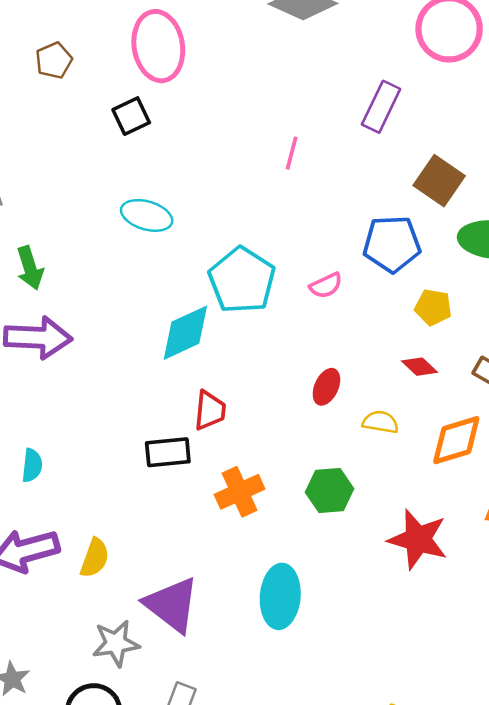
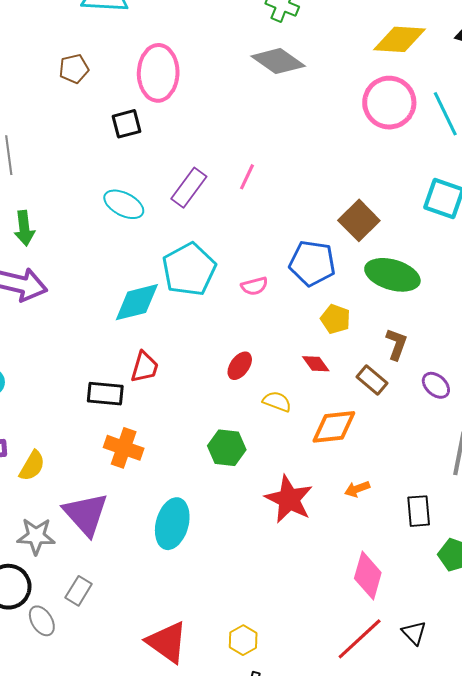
purple rectangle: (381, 107) -> (189, 188), moved
orange cross: (240, 492) -> (124, 448), moved, turned 33

